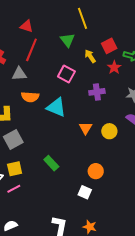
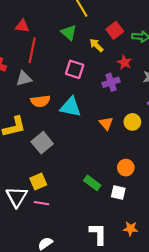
red star: (114, 67) -> (124, 62), moved
gray square: (13, 140) -> (42, 143), moved
green rectangle: (51, 163) -> (92, 183), moved
pink line: (14, 189) -> (41, 203), turned 48

